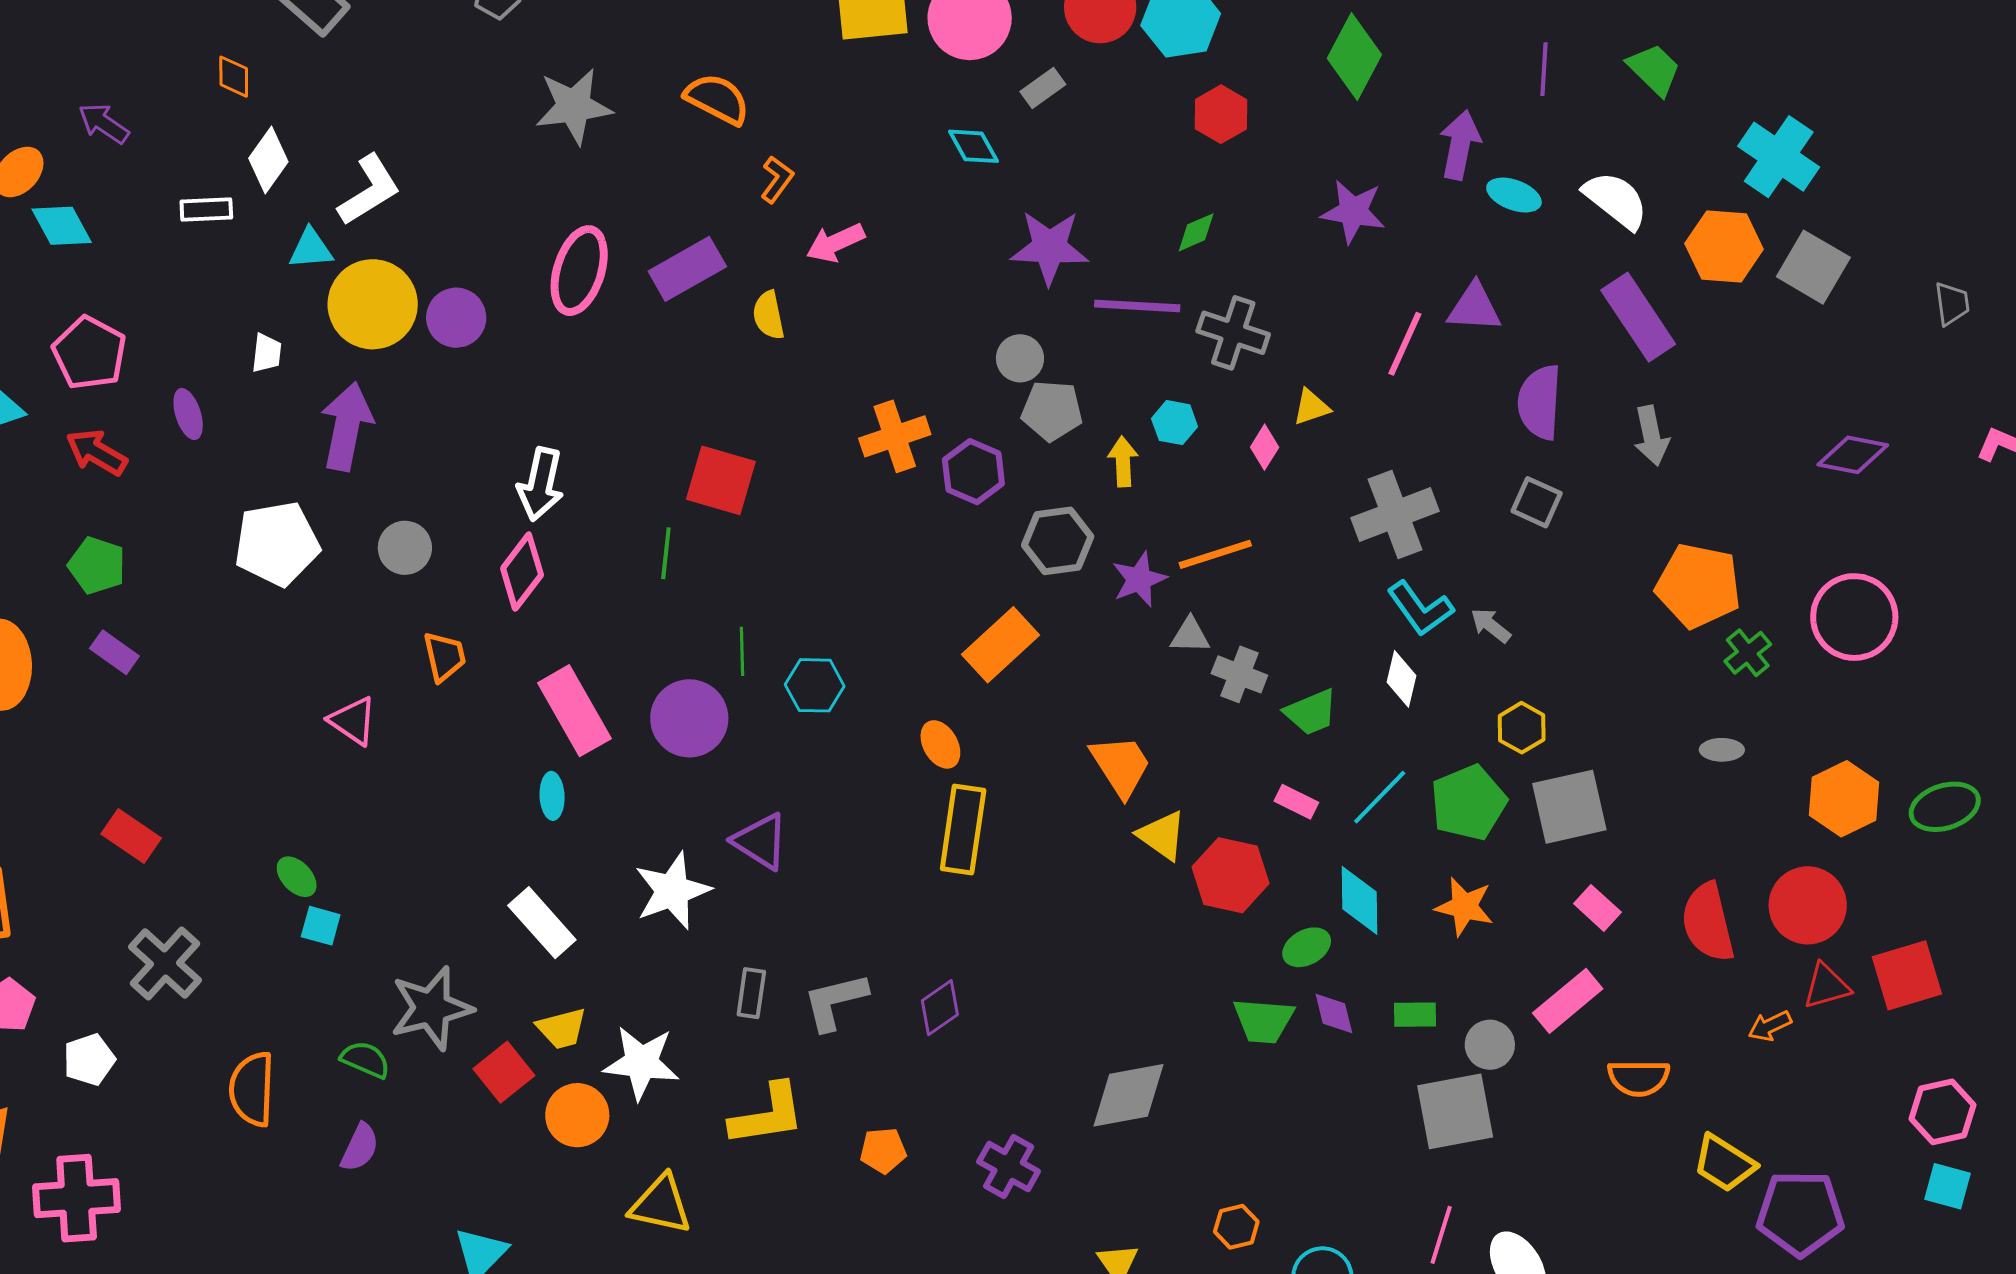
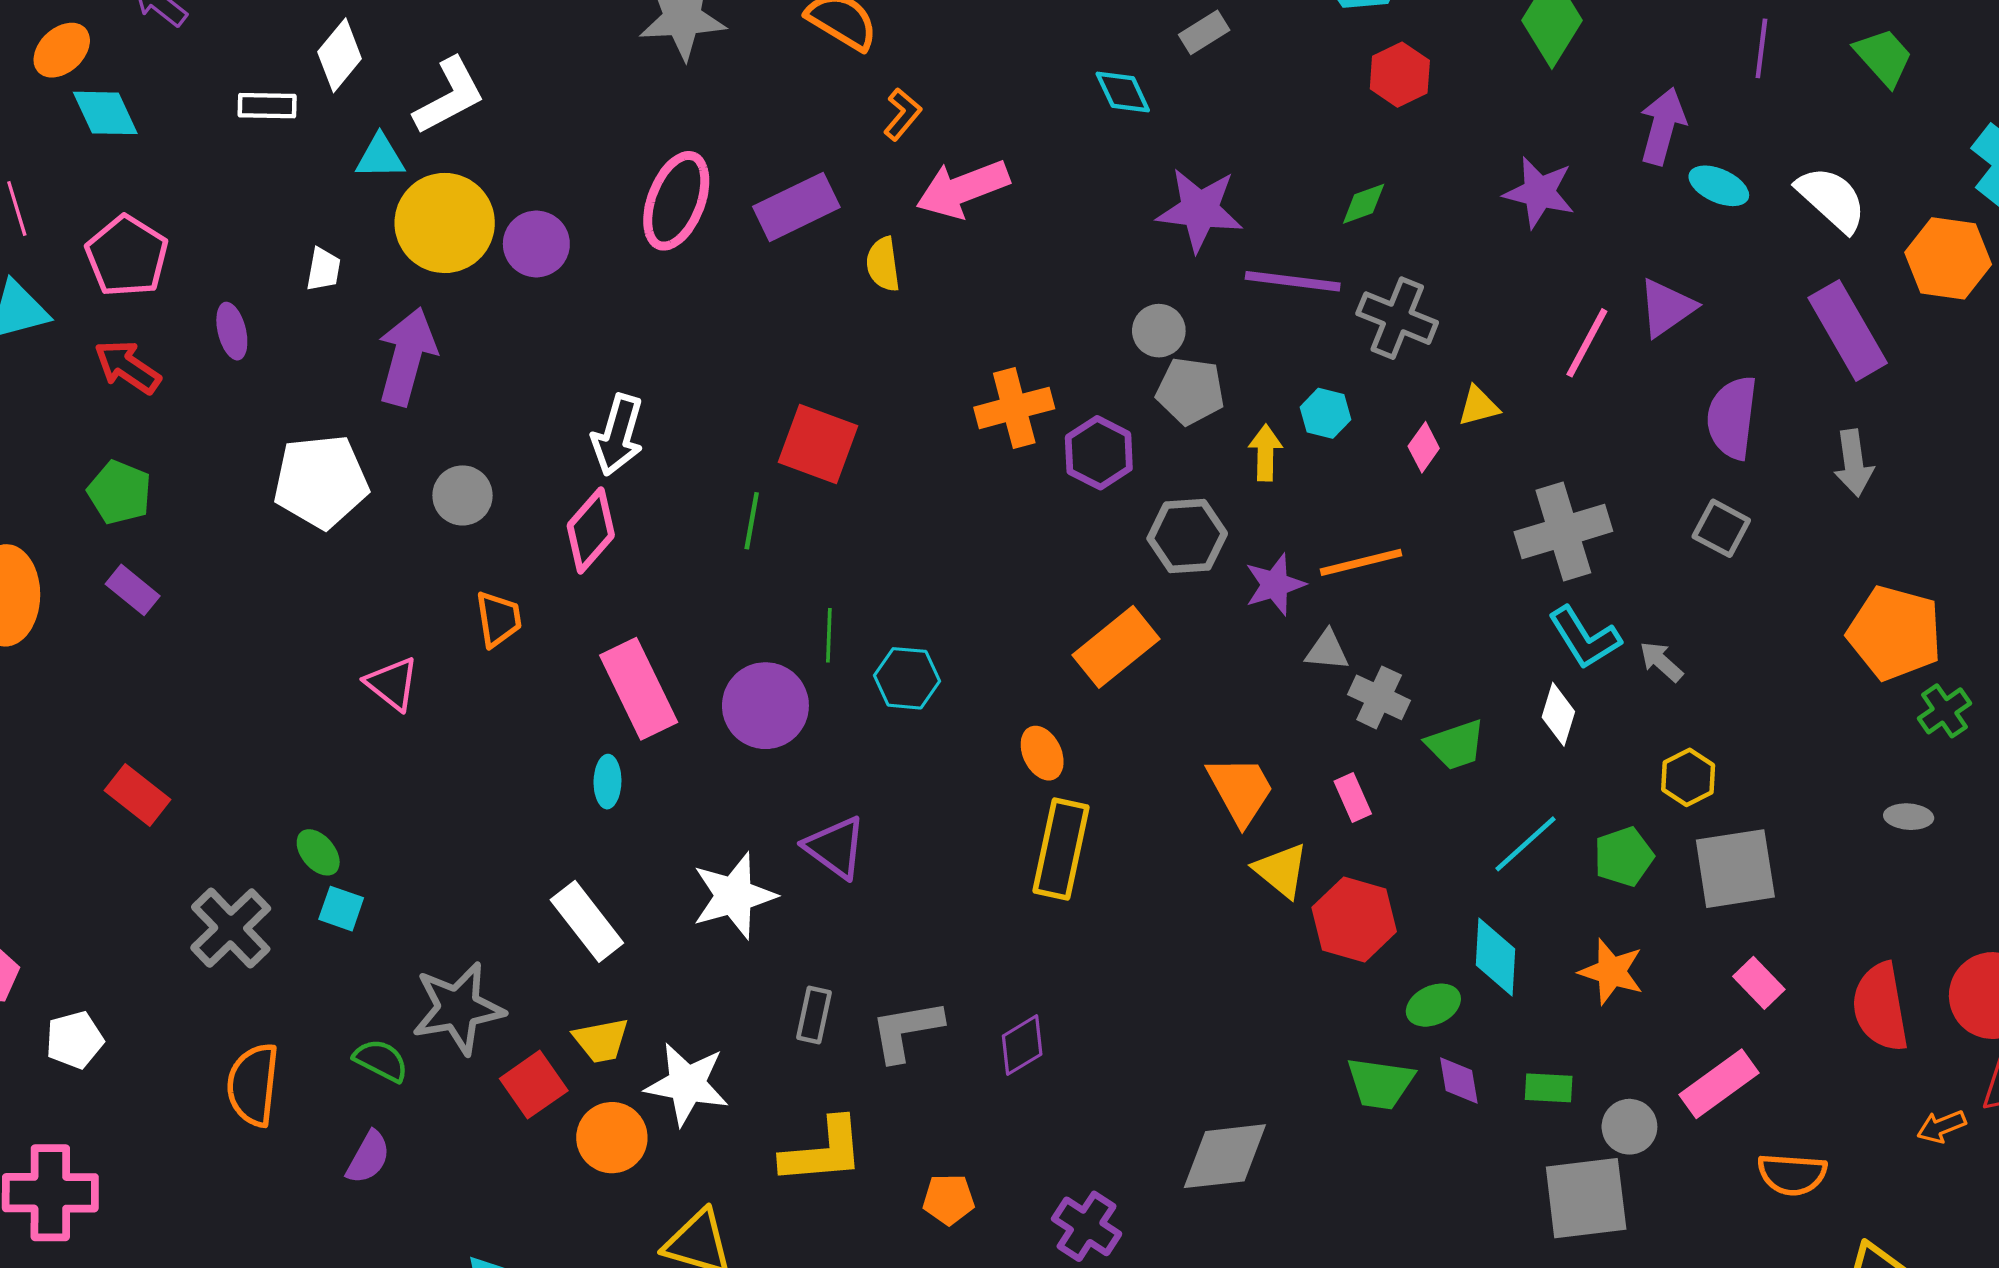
pink arrow: (835, 243) -> (963, 189), size x1.4
purple triangle: (1474, 308) -> (1667, 308), turned -42
pink rectangle: (1296, 802) -> (1353, 797), moved, turned 36
green pentagon: (1469, 803) -> (1624, 857), size x0.7
gray cross: (165, 963) -> (231, 928), moved

